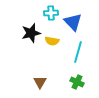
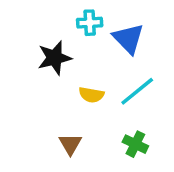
yellow semicircle: (52, 41) -> (91, 95), moved
cyan line: (78, 52) -> (137, 91), turned 35

